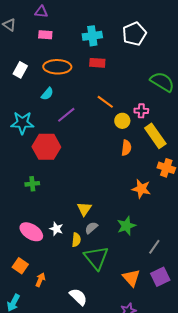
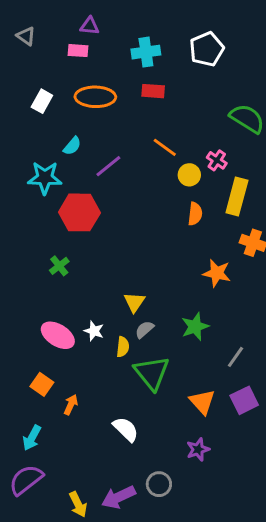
purple triangle: (41, 12) -> (90, 26), moved
cyan semicircle: (47, 94) -> (72, 146), moved
pink cross: (141, 111) -> (217, 160), turned 32
yellow rectangle: (155, 136) -> (237, 197), turned 50
green cross: (32, 184) -> (59, 266), turned -32

